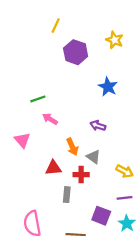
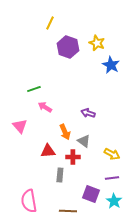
yellow star: (115, 40) -> (97, 43), moved
blue star: (108, 87) -> (111, 65), moved

